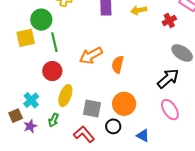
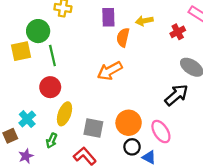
orange arrow: (91, 55) -> (110, 71), moved
orange semicircle: (118, 65) -> (123, 37), moved
pink ellipse: (170, 110) -> (161, 132), moved
purple star: (30, 126) -> (26, 156), moved
black circle: (113, 126) -> (132, 147), moved

